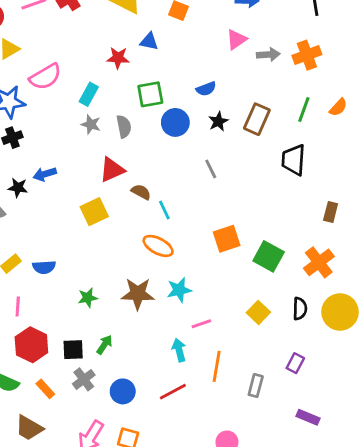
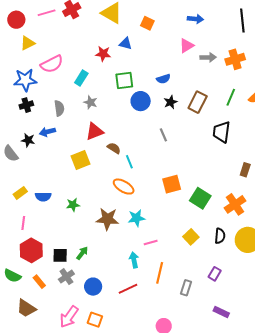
gray star: (91, 124) -> (90, 102), moved
gray semicircle: (124, 126) -> (59, 108), moved
green star: (88, 298) -> (73, 205), moved

